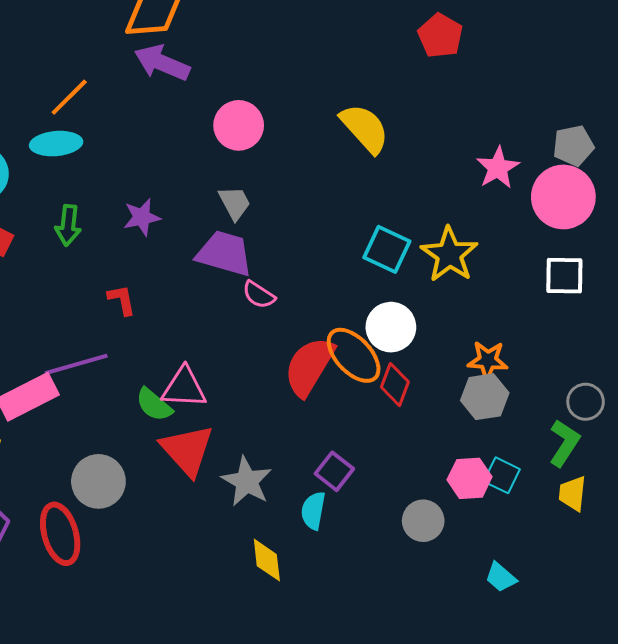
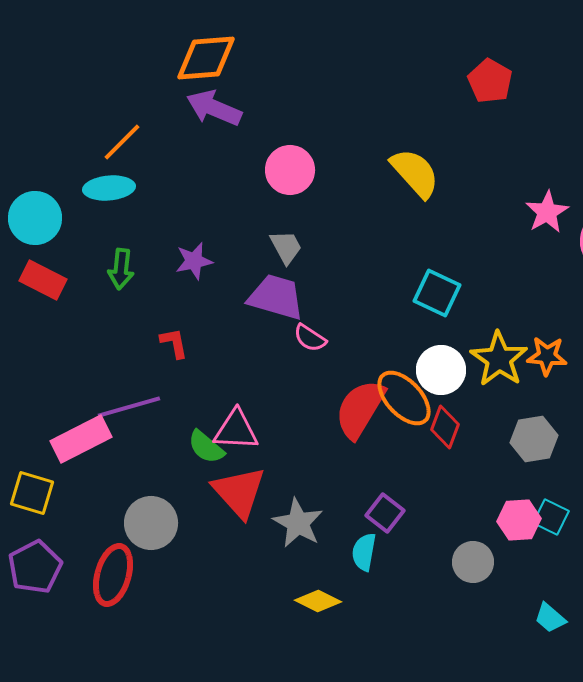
yellow star: (449, 254) -> (499, 359), moved
orange star: (488, 360) -> (547, 356), moved
red ellipse: (60, 534) -> (113, 575), turned 32
yellow diamond: (267, 560) -> (318, 601), turned -57

